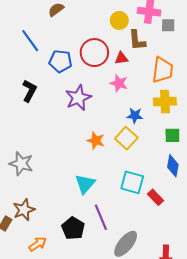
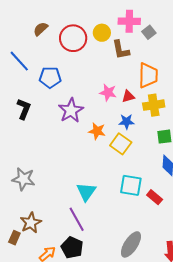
gray square: (168, 25) -> (149, 32), turned -32
red circle: (94, 53) -> (73, 38), moved
red triangle: (121, 58) -> (128, 96), moved
orange star: (96, 141) -> (97, 131), moved
purple line: (101, 217) -> (77, 219), moved
black pentagon: (73, 228) -> (72, 248), moved

